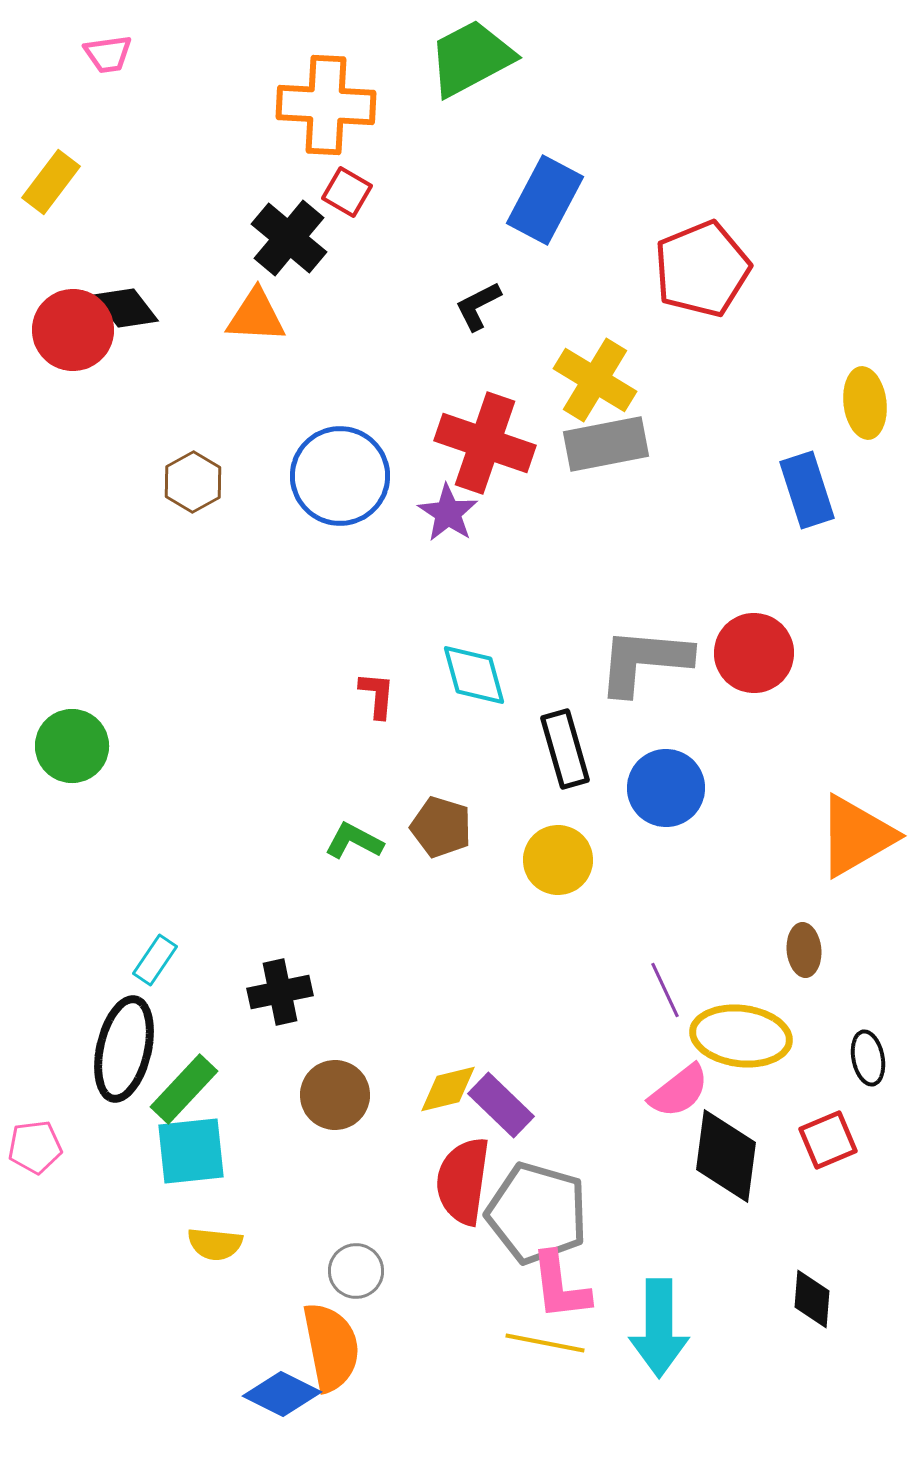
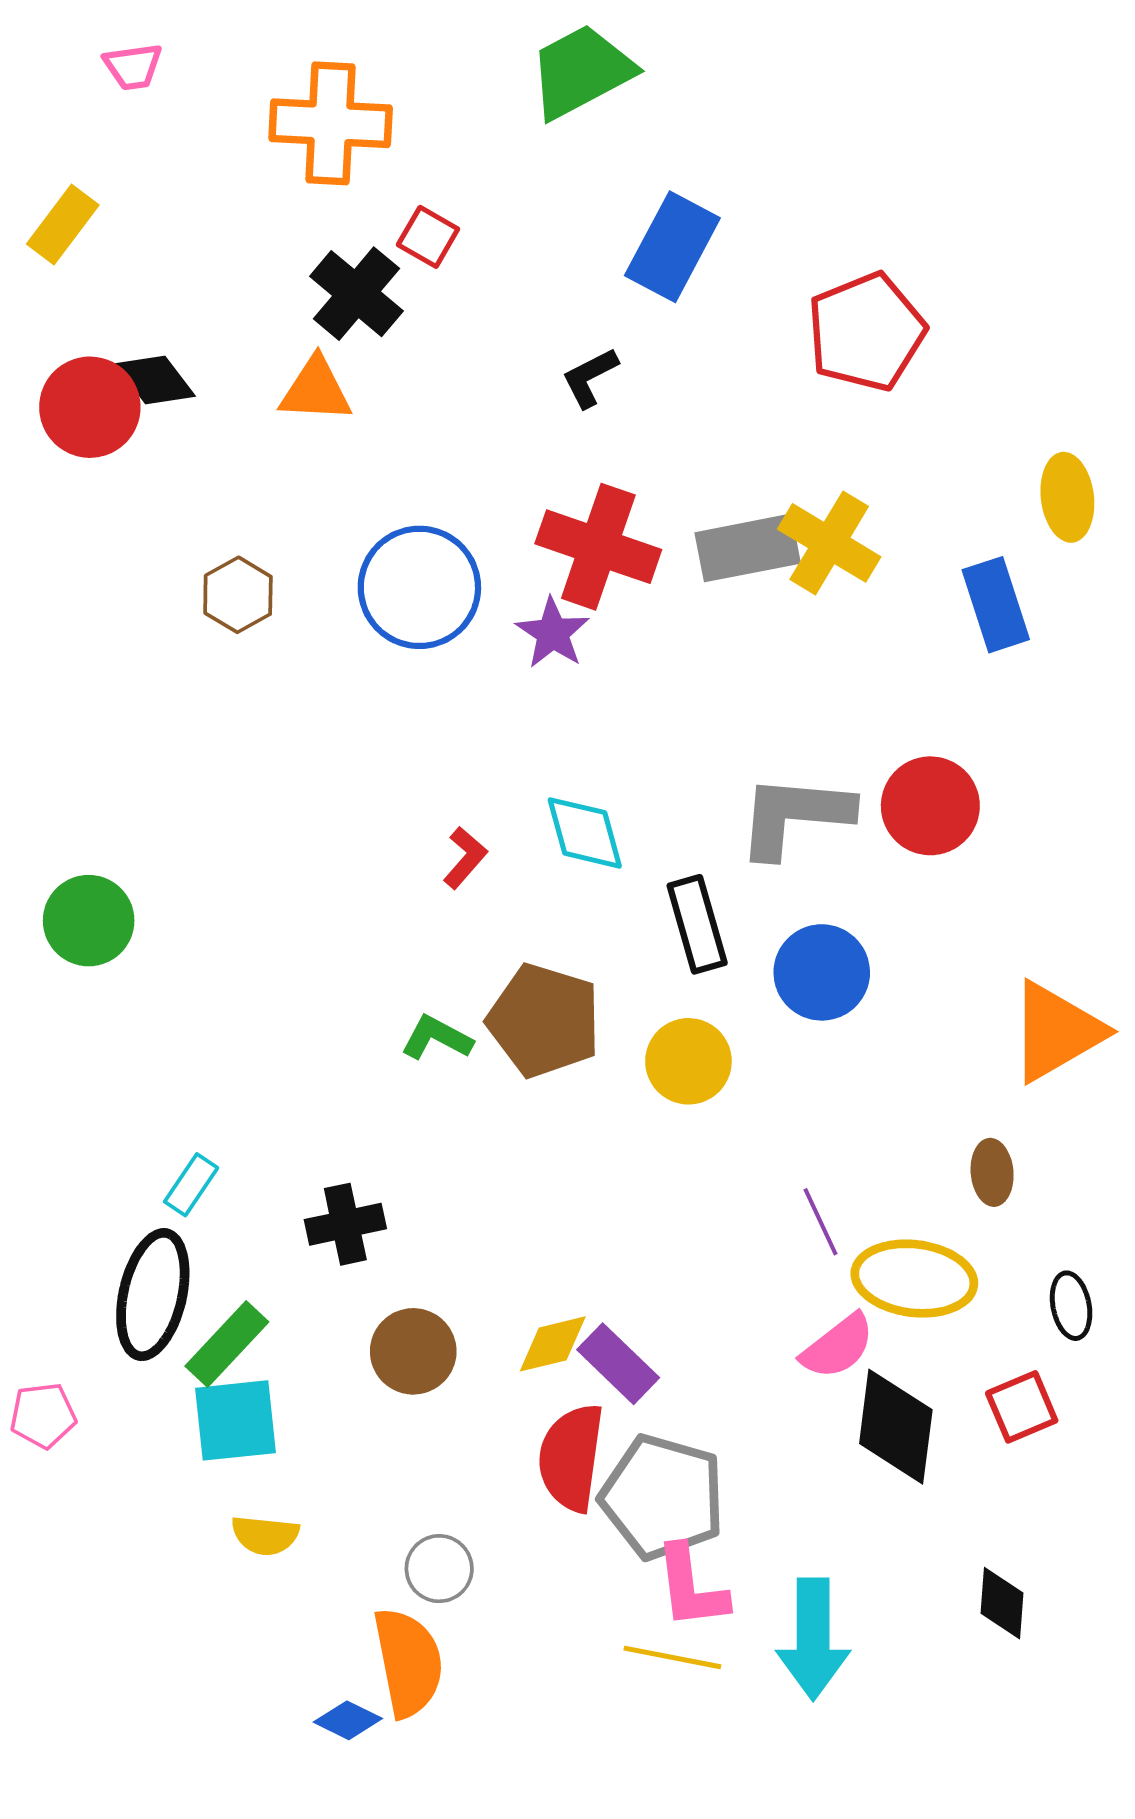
orange cross: (326, 105) -> (331, 123), moved
yellow cross: (595, 380) -> (829, 543), moved
red L-shape: (377, 695) -> (465, 858), turned 36
brown pentagon: (441, 827) -> (544, 1021), size x1.5
blue diamond: (282, 1394) -> (348, 1720), size x0.7

